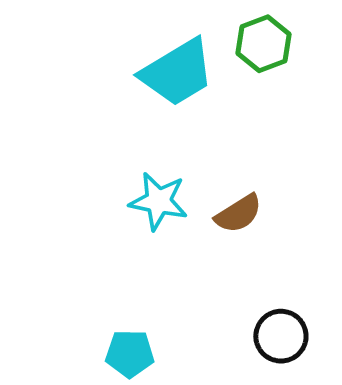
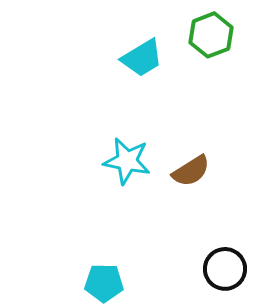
cyan trapezoid: (177, 72) -> (142, 58), size x0.7

